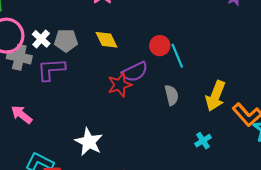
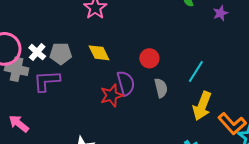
cyan line: (177, 56) -> (196, 72), moved, turned 55
purple semicircle: (135, 72) -> (126, 83), turned -80
gray semicircle: (172, 95) -> (161, 88), moved

